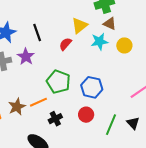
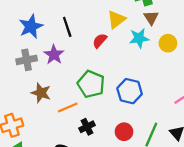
brown triangle: (110, 24) -> (151, 18), turned 32
brown star: (17, 107) -> (41, 93), moved, turned -30
red circle: (86, 115) -> (124, 132), moved

